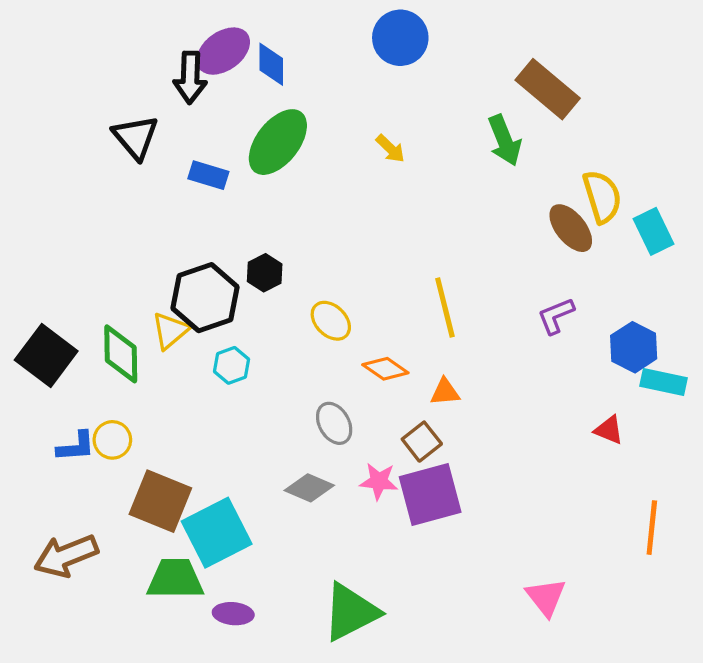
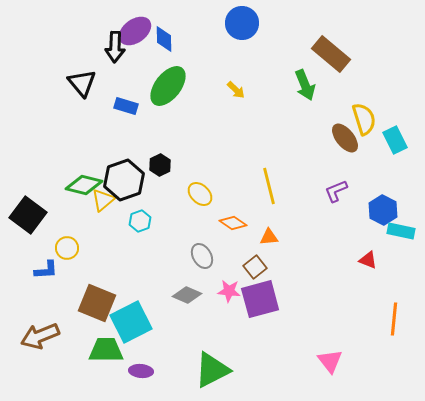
green diamond: (121, 354) -> (84, 185), moved, turned -75
yellow circle: (112, 440) -> (67, 248), moved

